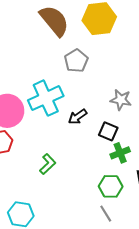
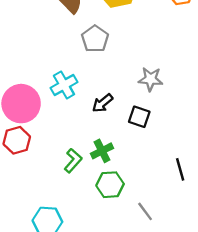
cyan cross: (46, 98) -> (64, 85), size x0.7
green cross: (120, 153) -> (102, 151), moved
green hexagon: (111, 186) -> (110, 185), moved

